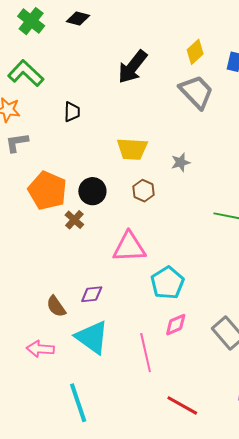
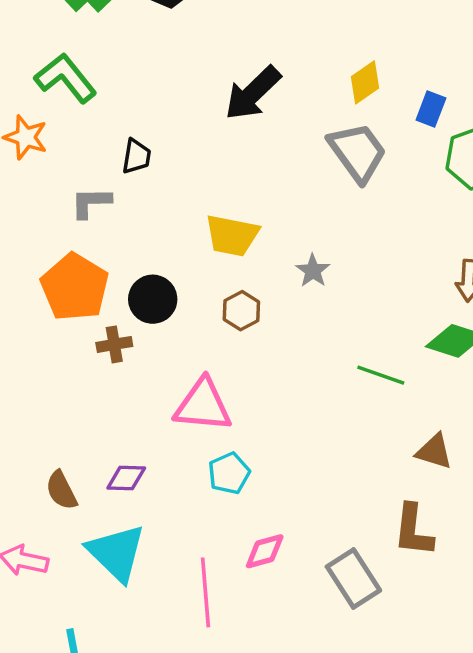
gray L-shape: (17, 143) -> (91, 203), moved
gray star: (181, 162) -> (313, 271), turned -30
brown cross: (74, 220) -> (114, 344), turned 30
cyan pentagon: (167, 283) -> (229, 473), moved, size x0.7

